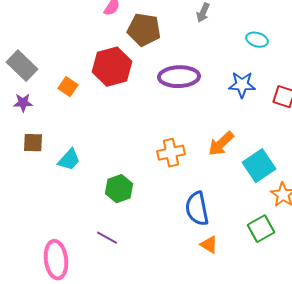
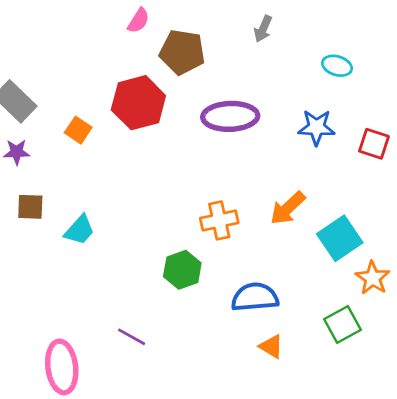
green hexagon: (119, 189) -> (182, 270), moved
blue semicircle: (197, 209) -> (255, 297), turned 96

